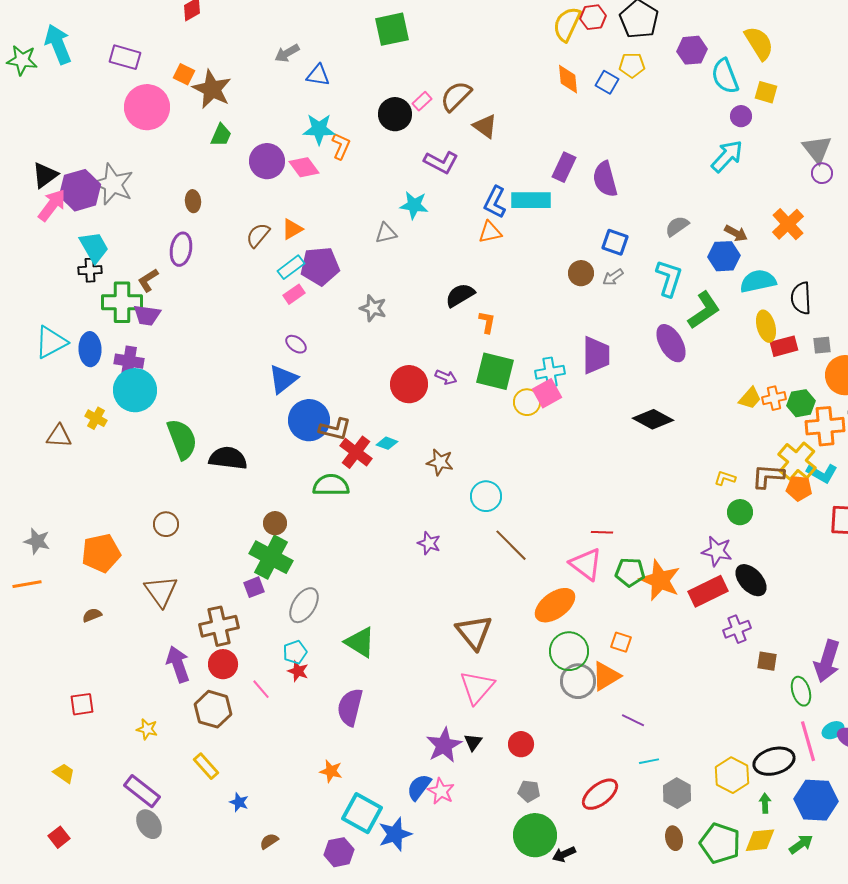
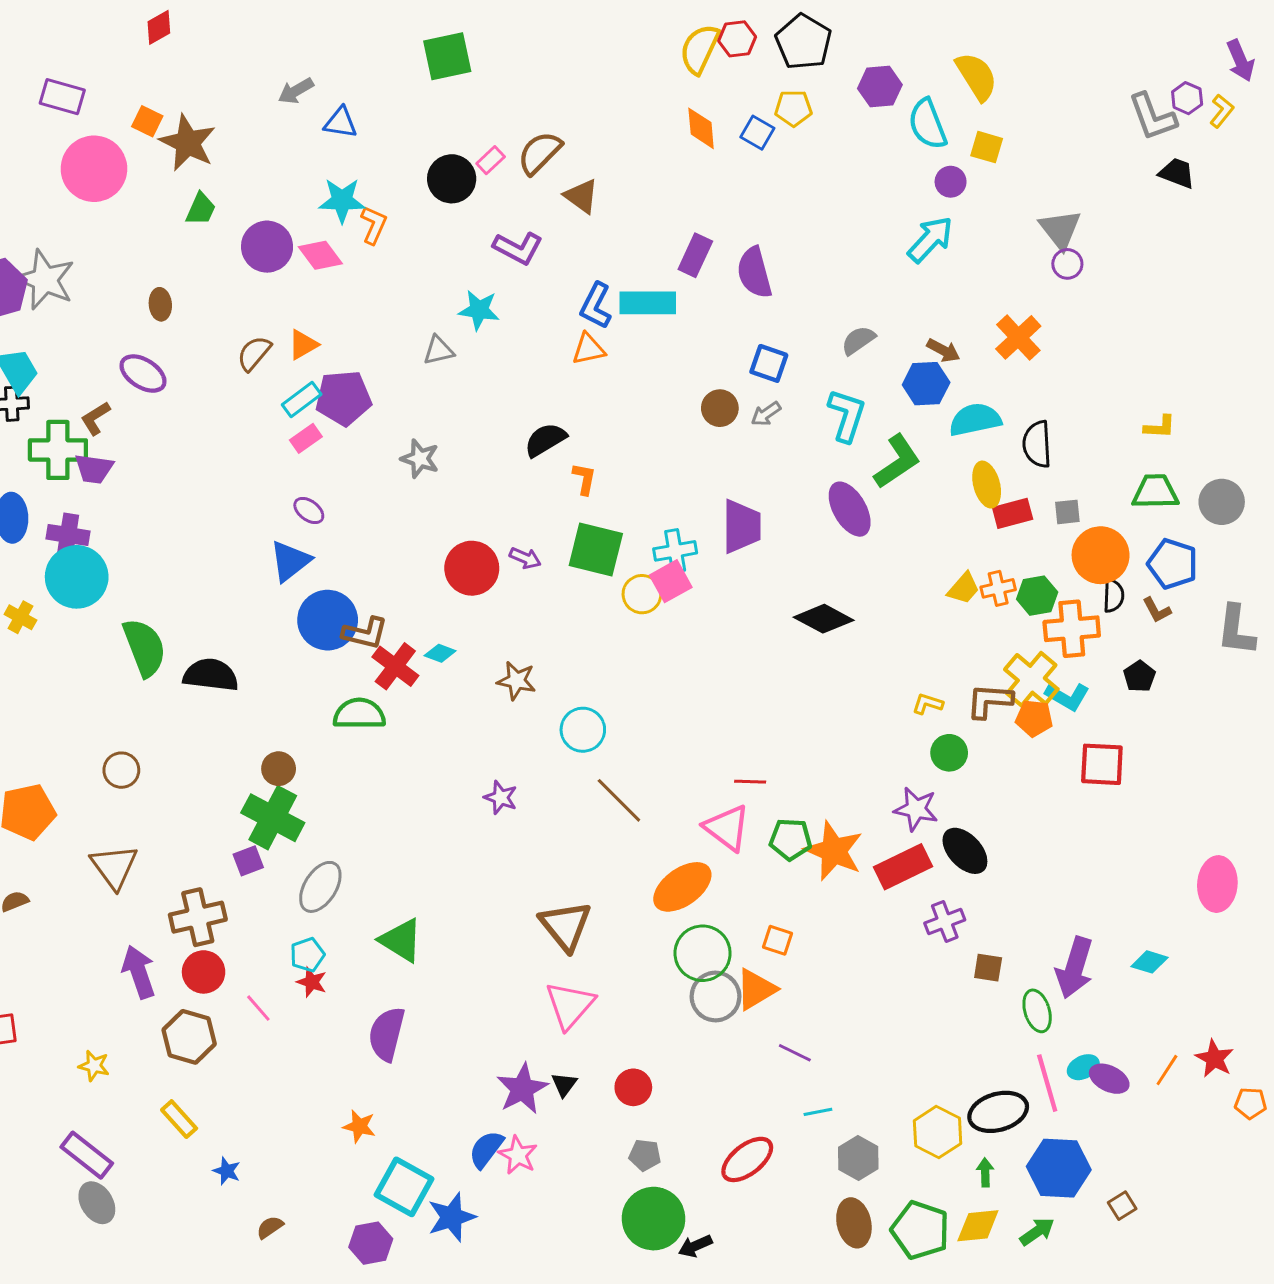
purple ellipse: (181, 249) -> (143, 374), turned -68
brown ellipse: (674, 838) -> (854, 1223), size x1.4

